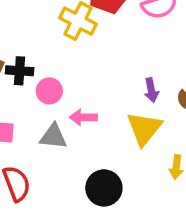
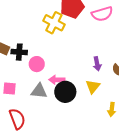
yellow triangle: (144, 128) -> (93, 86), size x0.7
black circle: (104, 188) -> (65, 92), moved

